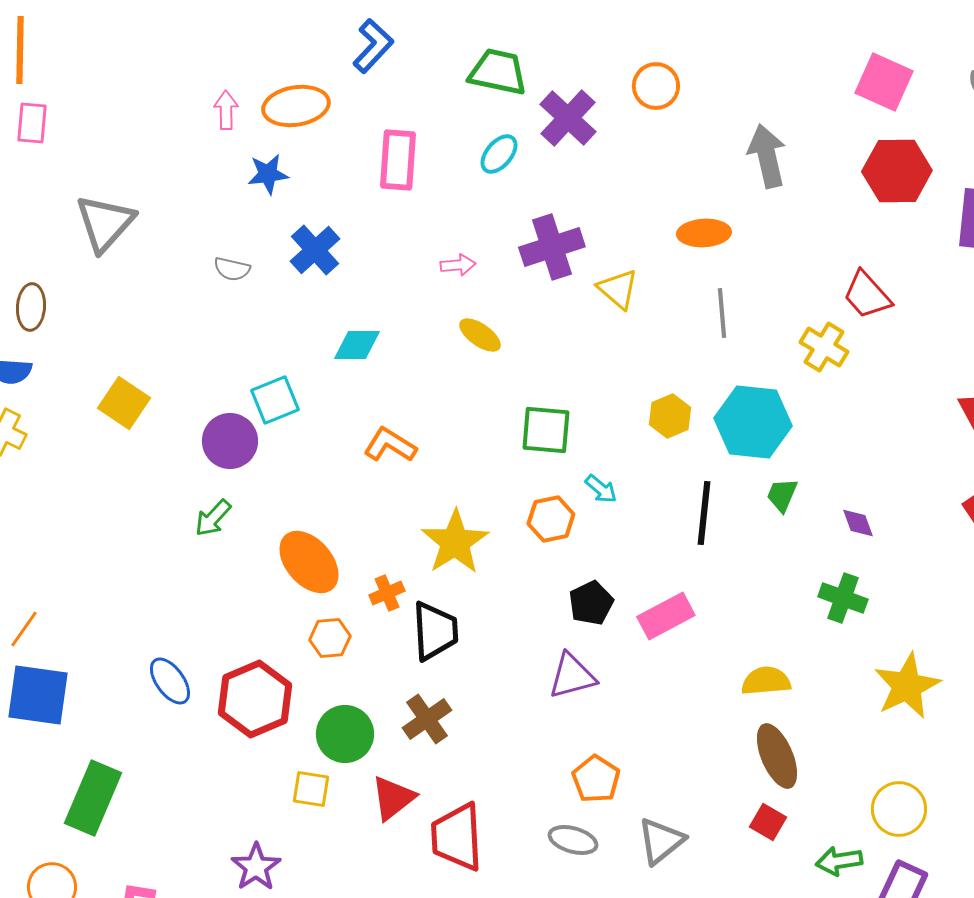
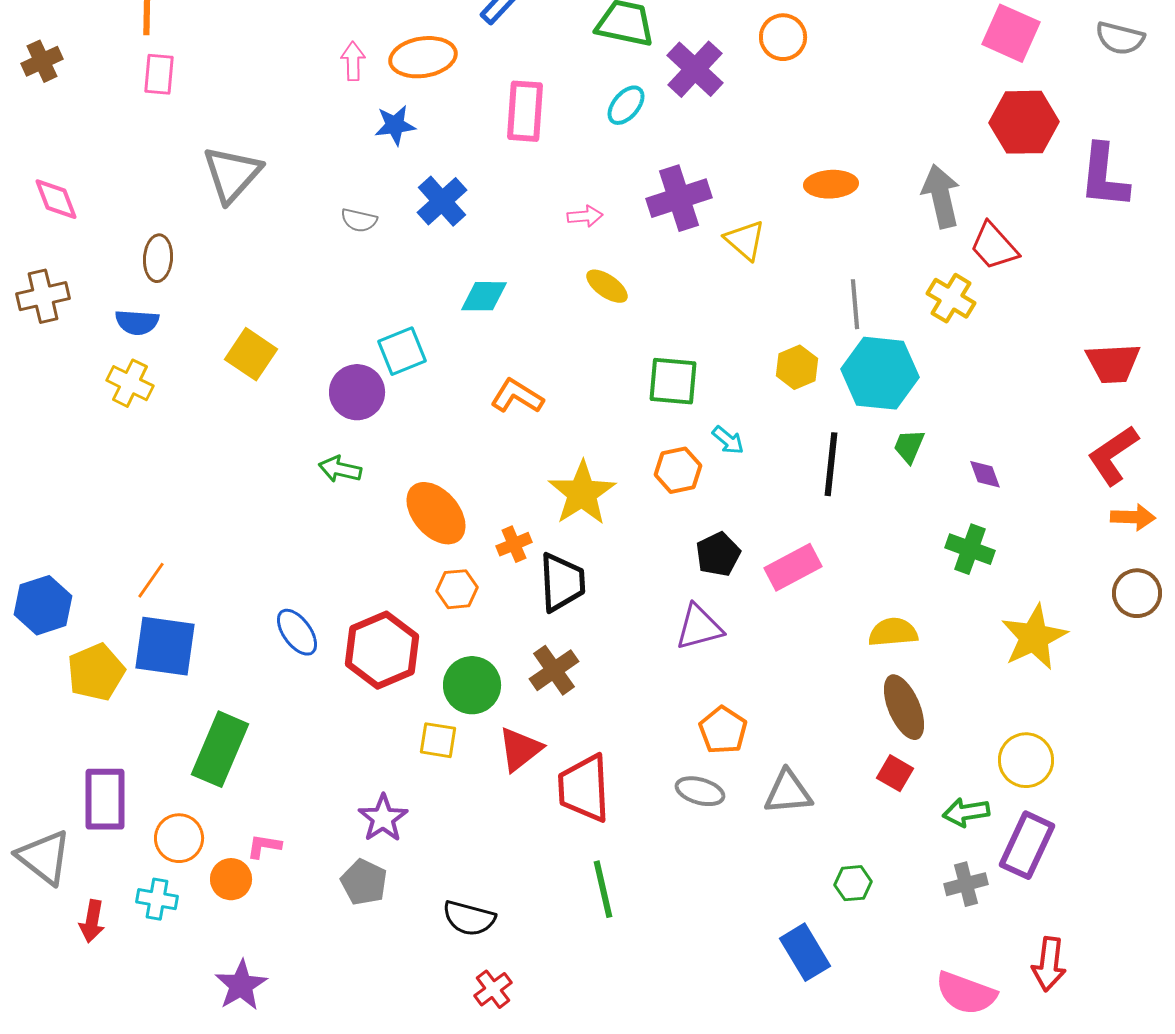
gray arrow: (767, 156) -> (941, 196), moved
gray line: (722, 313) -> (855, 304), moved
green arrow: (213, 518) -> (340, 469), turned 60
gray triangle: (661, 841) -> (788, 792), turned 34

